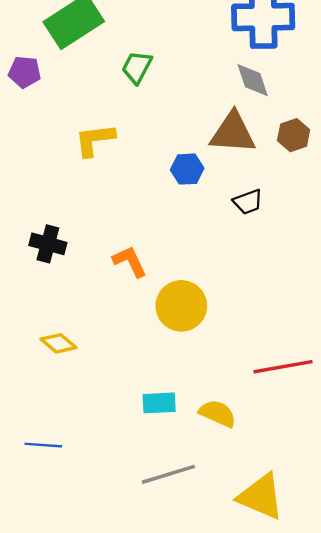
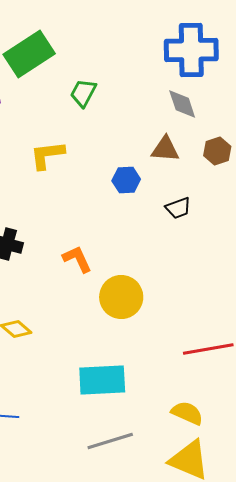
brown triangle: (233, 133) -> (165, 149), size x0.7
cyan rectangle: (159, 403) -> (102, 380), size x1.6
yellow semicircle: (218, 413) -> (187, 413), moved

